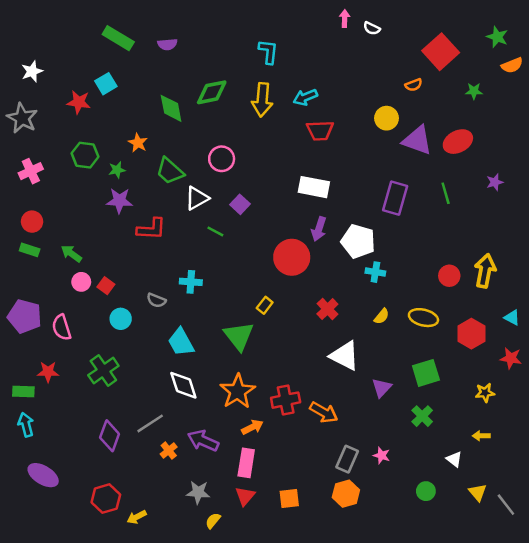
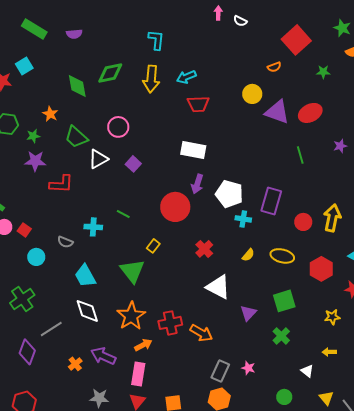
purple rectangle: (395, 198) -> (271, 201), moved
green line: (215, 231) -> (123, 214), moved
gray line: (150, 423) -> (51, 329), moved

